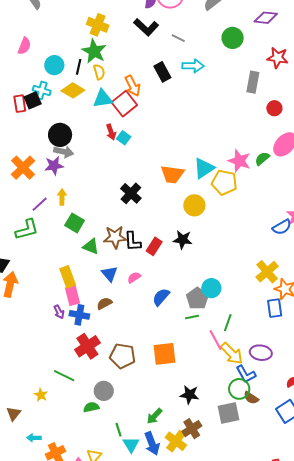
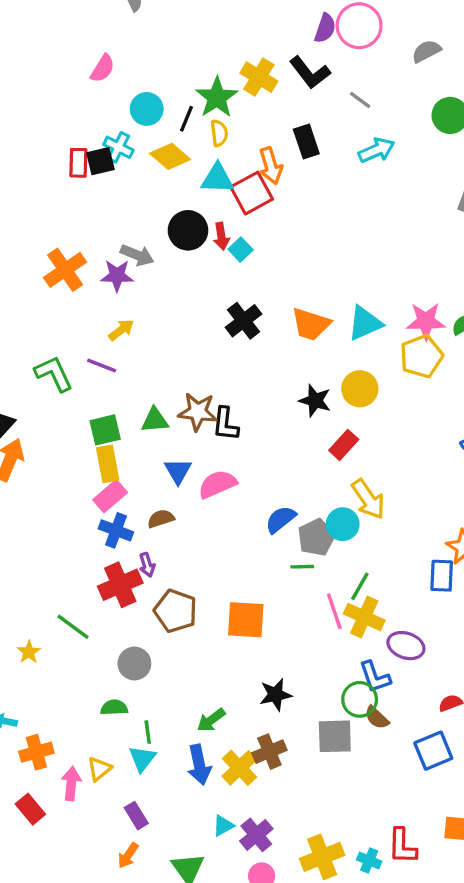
yellow cross: (98, 25) -> (259, 77), moved
cyan arrow: (193, 66) -> (377, 150), turned -35
black rectangle: (162, 72) -> (306, 142), moved
black circle: (60, 135) -> (188, 230), moved
pink star: (239, 161) -> (426, 321), turned -30
yellow pentagon: (224, 182) -> (421, 356), moved, turned 30
black cross: (131, 193) -> (244, 321), moved
yellow arrow: (62, 197) -> (121, 330), turned 42
purple line: (40, 204) -> (102, 366), moved, turned 54
yellow circle: (194, 205) -> (360, 389), moved
green square: (75, 223) -> (105, 430), moved, turned 36
green L-shape: (27, 230) -> (54, 374), turned -110
black star: (183, 240) -> (315, 400), moved
green triangle: (91, 246) -> (155, 420), turned -36
red rectangle: (154, 246) -> (344, 445), moved
yellow cross: (267, 272) -> (364, 617), moved, turned -35
pink semicircle: (134, 277) -> (217, 484), size x1.6
pink rectangle: (72, 295) -> (110, 496), turned 54
blue semicircle: (161, 297) -> (281, 519), moved
purple arrow: (59, 312) -> (147, 565), moved
yellow arrow: (232, 353) -> (368, 499), moved
black star: (190, 395) -> (276, 695), turned -30
green semicircle: (91, 407) -> (114, 708), moved
cyan triangle: (131, 445) -> (142, 759), moved

